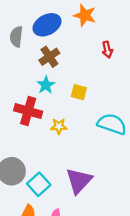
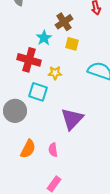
brown cross: (49, 57) -> (64, 22), moved
cyan square: (39, 184) -> (38, 92), moved, turned -30

